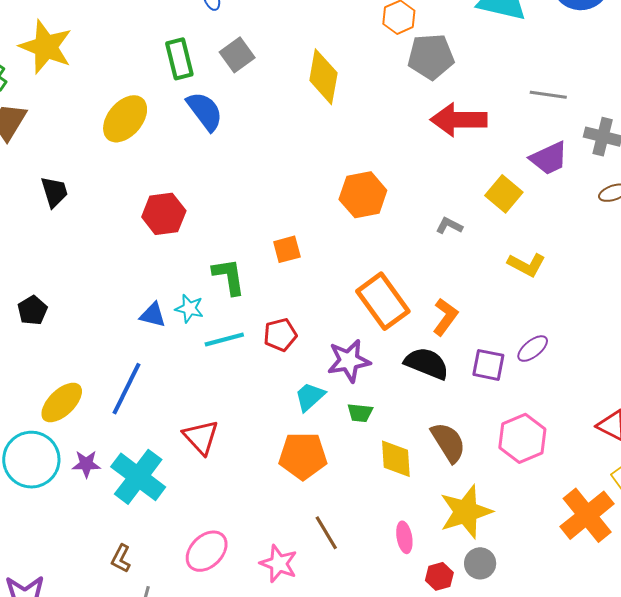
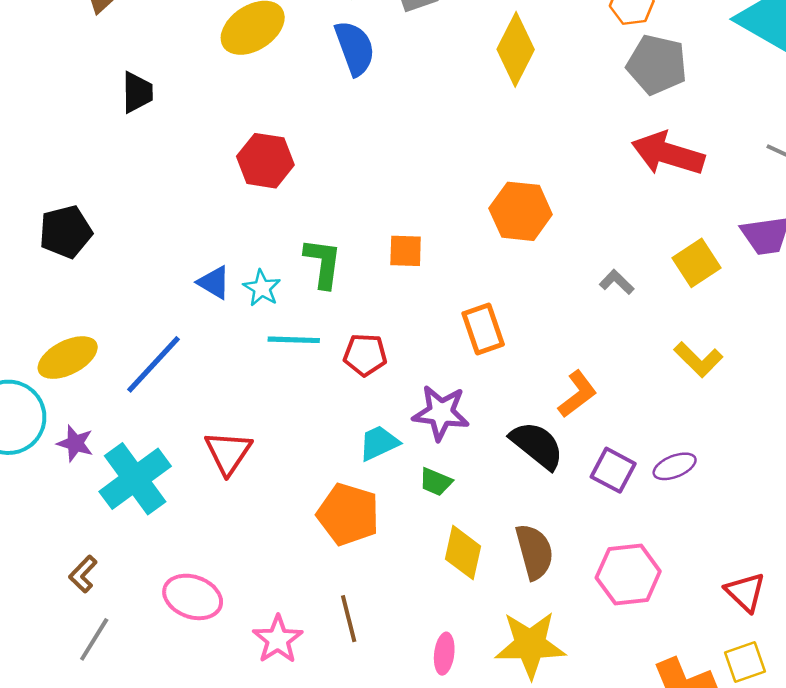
orange rectangle: (383, 301) -> (483, 329), moved, size x0.7
black pentagon: (32, 310) -> (66, 232), size x1.4
pink ellipse: (207, 551) -> (193, 597), turned 48

